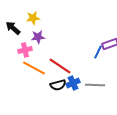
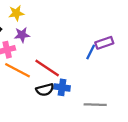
blue cross: (73, 83) -> (62, 87), turned 32
gray line: (95, 85) -> (95, 105), moved

